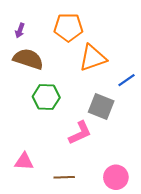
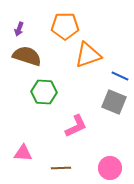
blue line: (126, 80) -> (120, 76), turned 60
gray square: (101, 107) -> (114, 102), moved

